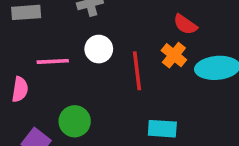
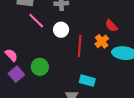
pink line: (53, 61) -> (36, 21), moved, turned 36
pink semicircle: (20, 89) -> (11, 55), moved, turned -64

